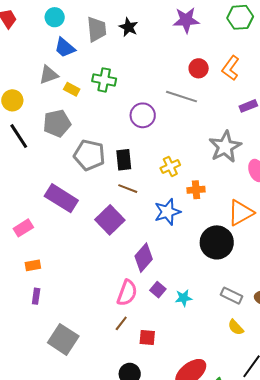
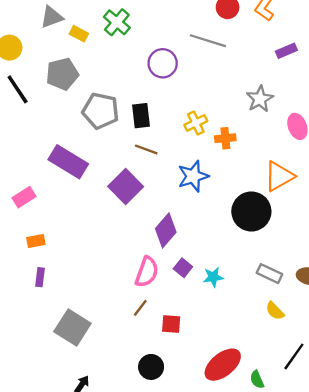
green cross: (104, 80) -> (117, 22), turned 30
gray star: (225, 147) -> (260, 99), size x0.7
orange cross: (196, 190) -> (225, 138), moved

